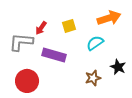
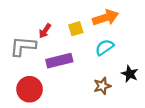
orange arrow: (109, 18) -> (106, 18), moved
purple rectangle: (54, 55) -> (59, 61), turned -30

